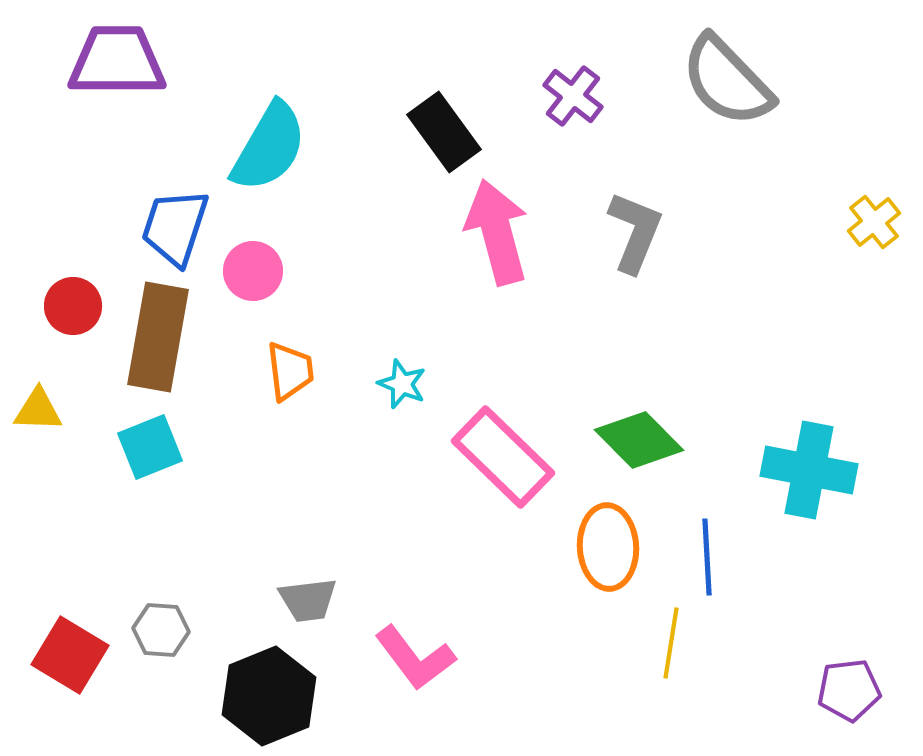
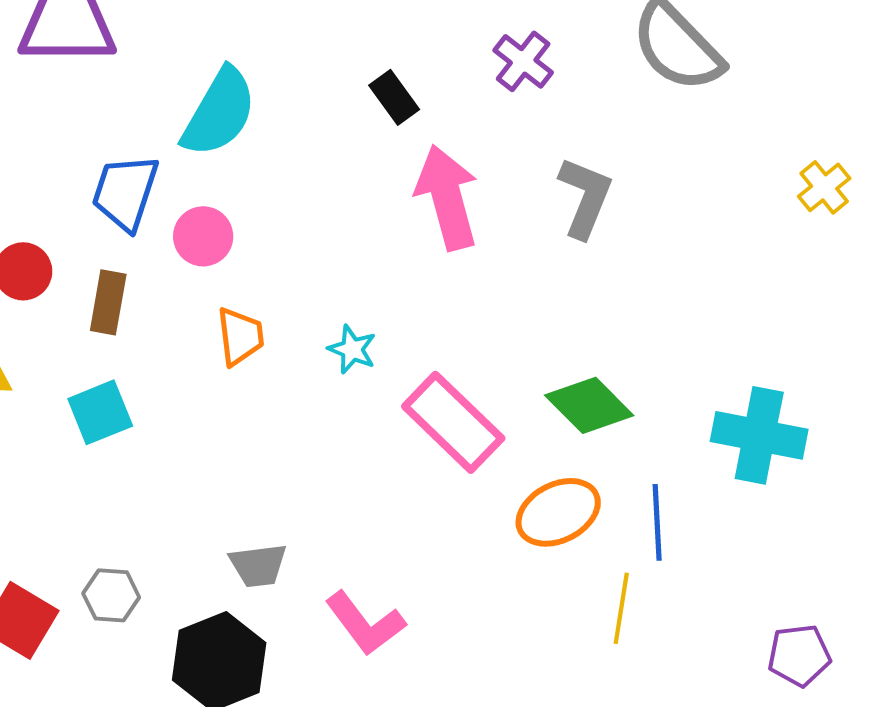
black rectangle: (444, 132) -> (394, 97), size x0.7
brown rectangle: (158, 337) -> (108, 302), size x0.6
orange ellipse: (608, 547) -> (558, 512), turned 66

